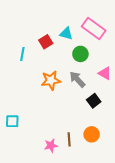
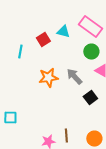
green circle: (80, 54) -> (91, 52), moved
orange circle: (92, 134) -> (94, 138), moved

